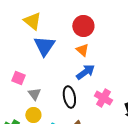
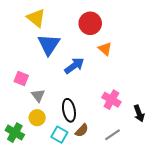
orange triangle: (82, 50) -> (105, 49), moved
blue arrow: (85, 72) -> (74, 66), moved
black ellipse: (69, 97) -> (69, 110), moved

